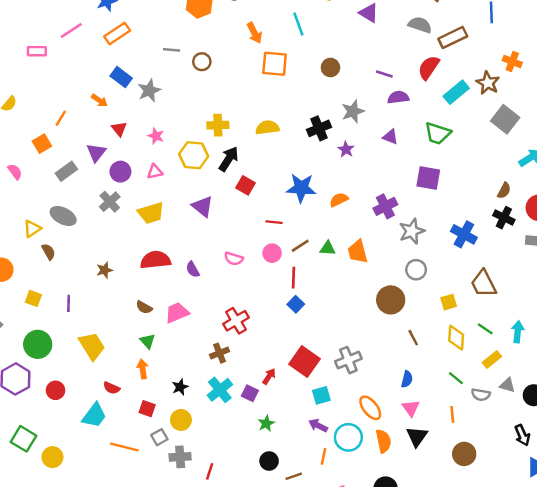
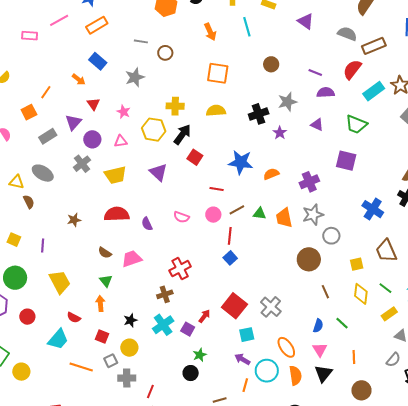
orange square: (275, 64) -> (218, 73), moved
gray star: (149, 91) -> (135, 77), moved
yellow triangle: (32, 229) -> (17, 182), turned 42
gray star: (412, 231) -> (313, 215), moved
gray cross: (348, 360) -> (271, 307), turned -30
green line: (456, 378) -> (342, 323), moved
gray semicircle: (481, 395) -> (393, 360), moved, turned -63
black circle: (269, 461) -> (191, 373), moved

